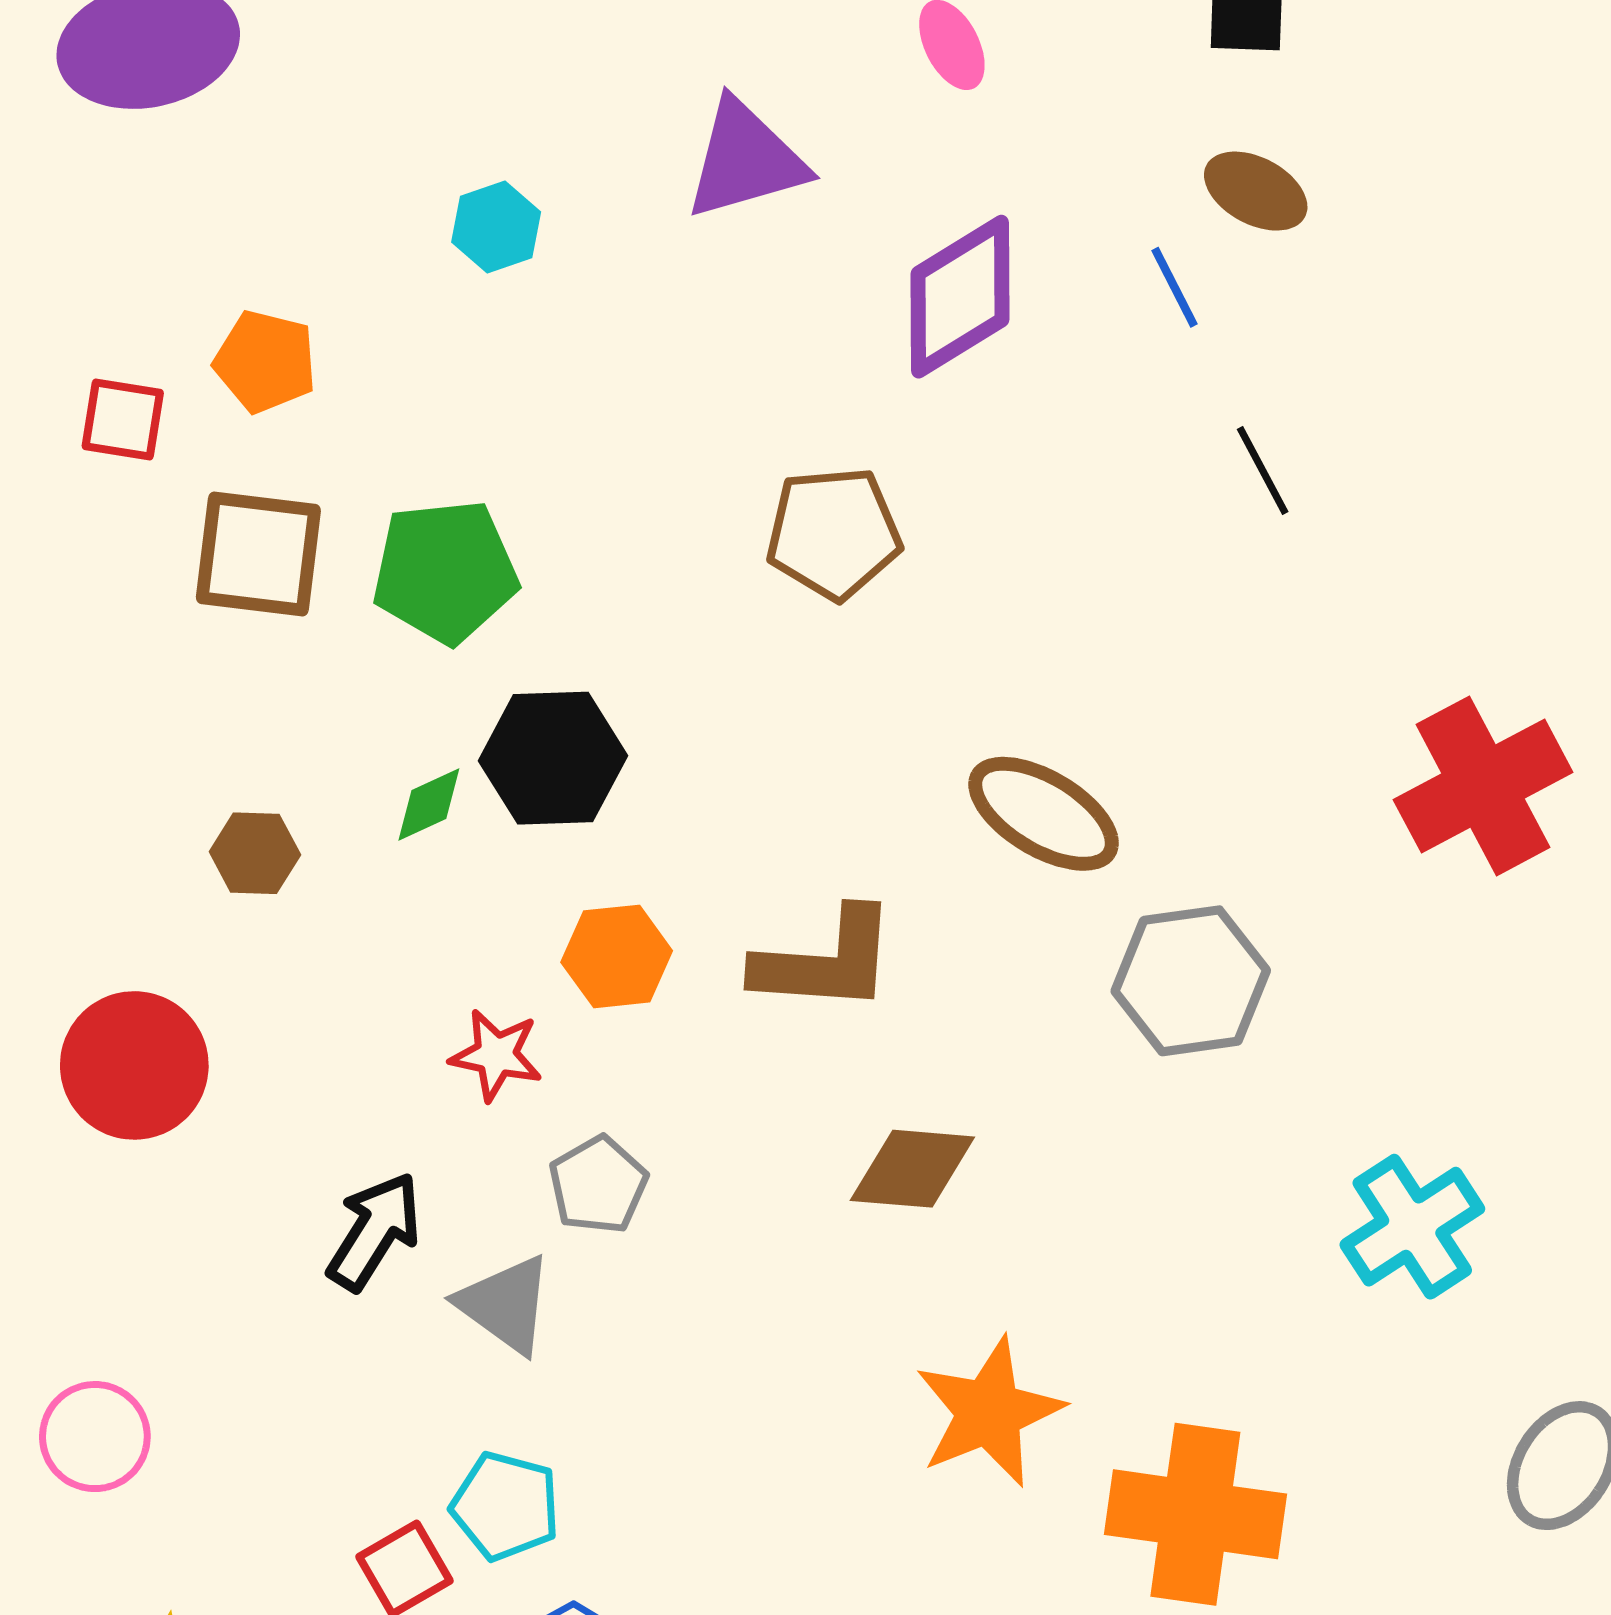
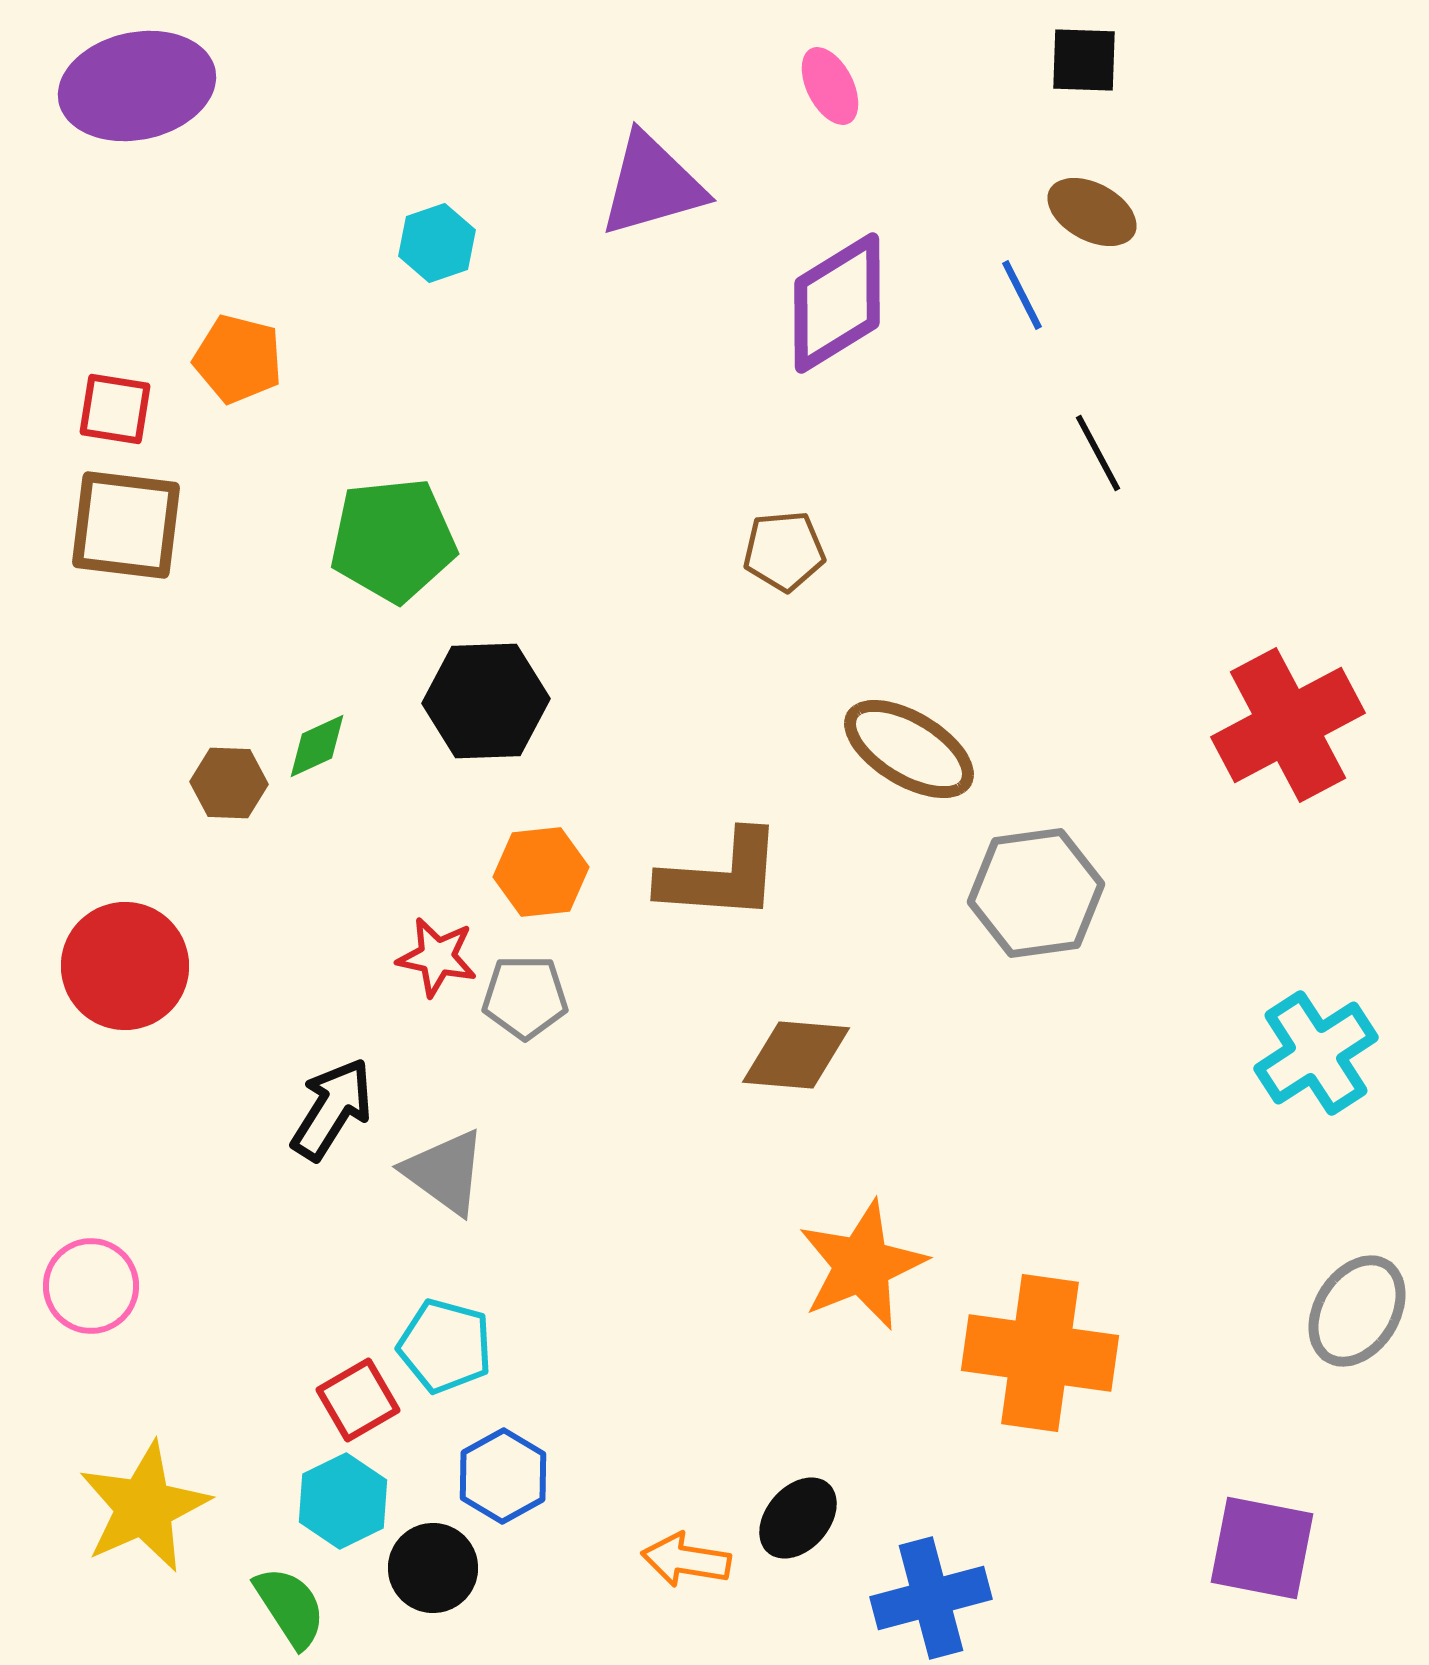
brown pentagon: (834, 533) -> (784, 551), moved, size x0.7
brown square: (258, 554) -> (126, 525), moved
green diamond: (429, 805) -> (317, 746), moved
gray pentagon: (598, 1185) -> (525, 997), moved, turned 30
cyan cross: (1412, 1227) -> (1316, 1053), moved

